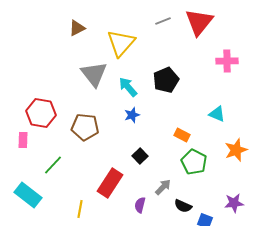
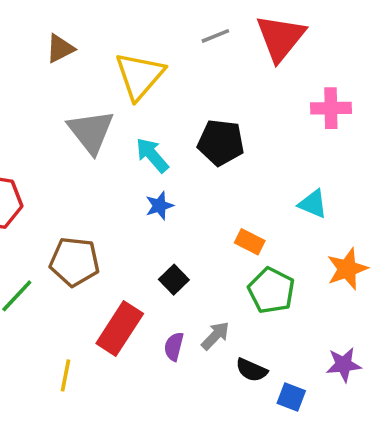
black pentagon: (166, 80) -> (221, 142), turned 30
brown pentagon: (85, 127) -> (75, 262), moved
purple semicircle: (140, 205) -> (174, 347), moved

